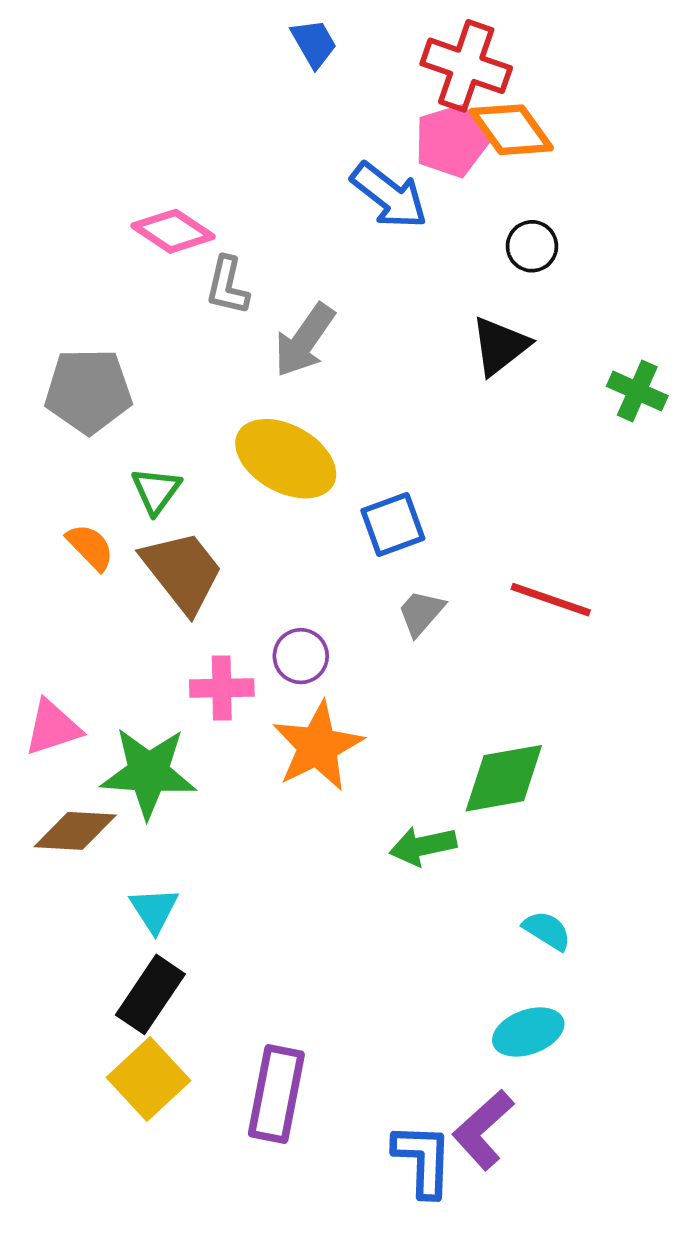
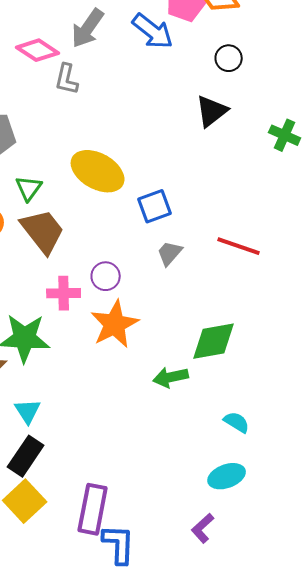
gray arrow: (305, 340) -> (88, 28), moved
purple L-shape: (483, 1130) -> (203, 528), size x0.7
blue L-shape: (423, 1160) -> (119, 544), moved

